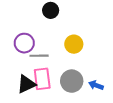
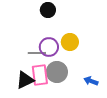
purple circle: (24, 43) -> (49, 47), moved
gray circle: (72, 81) -> (57, 72), moved

